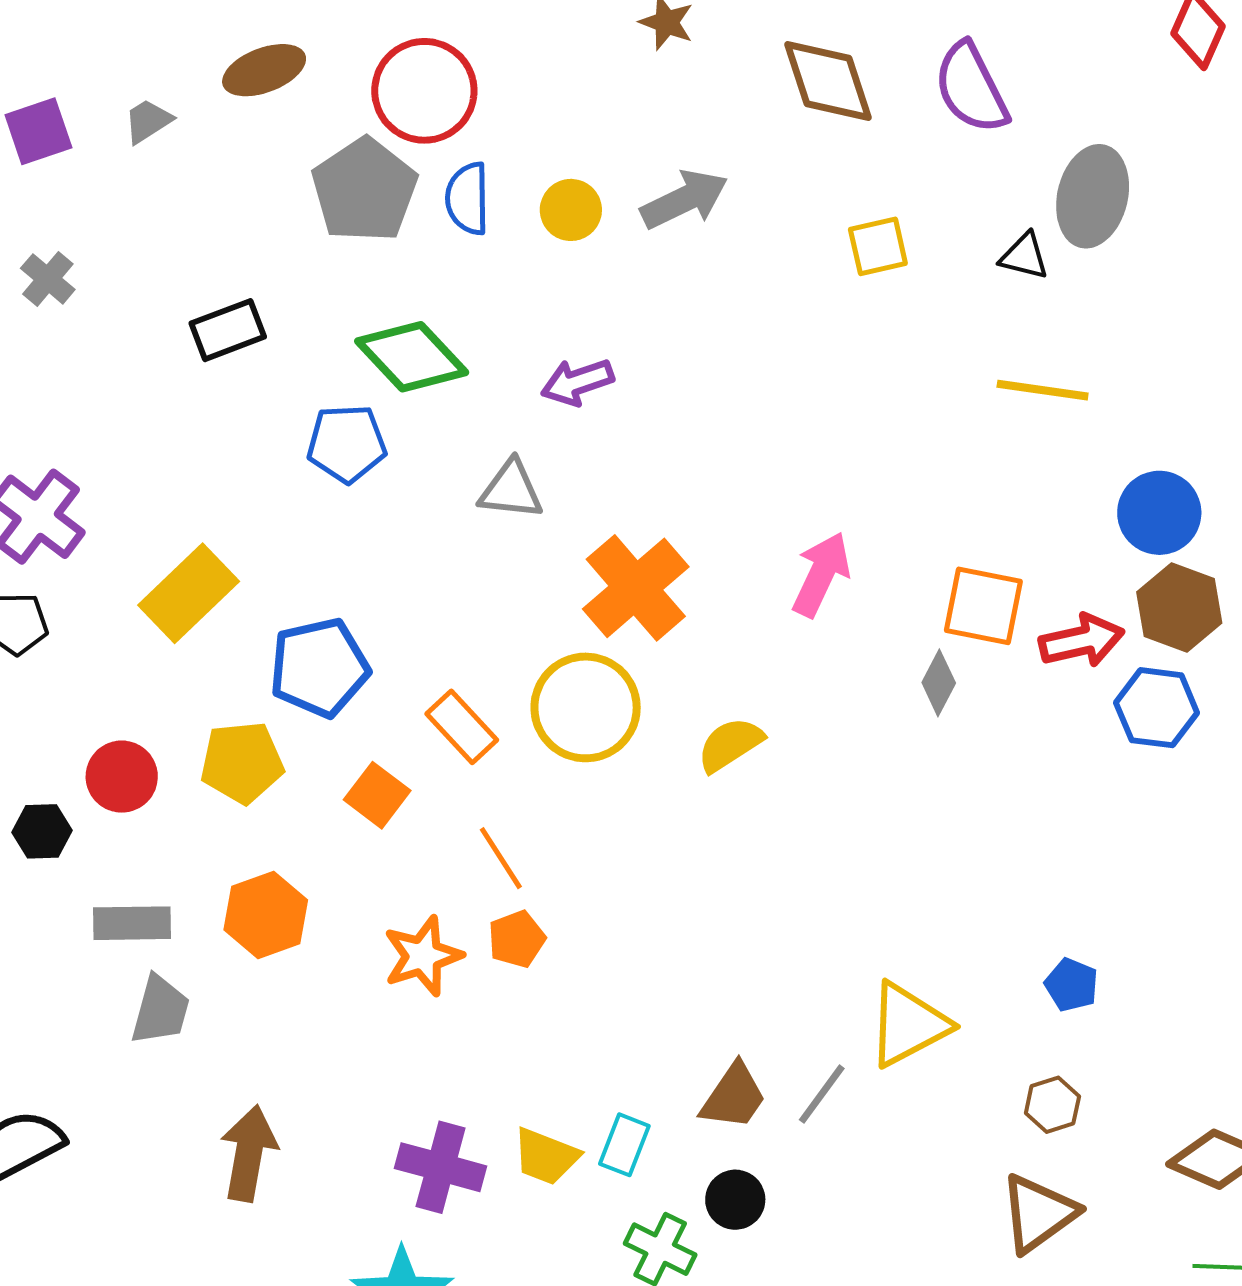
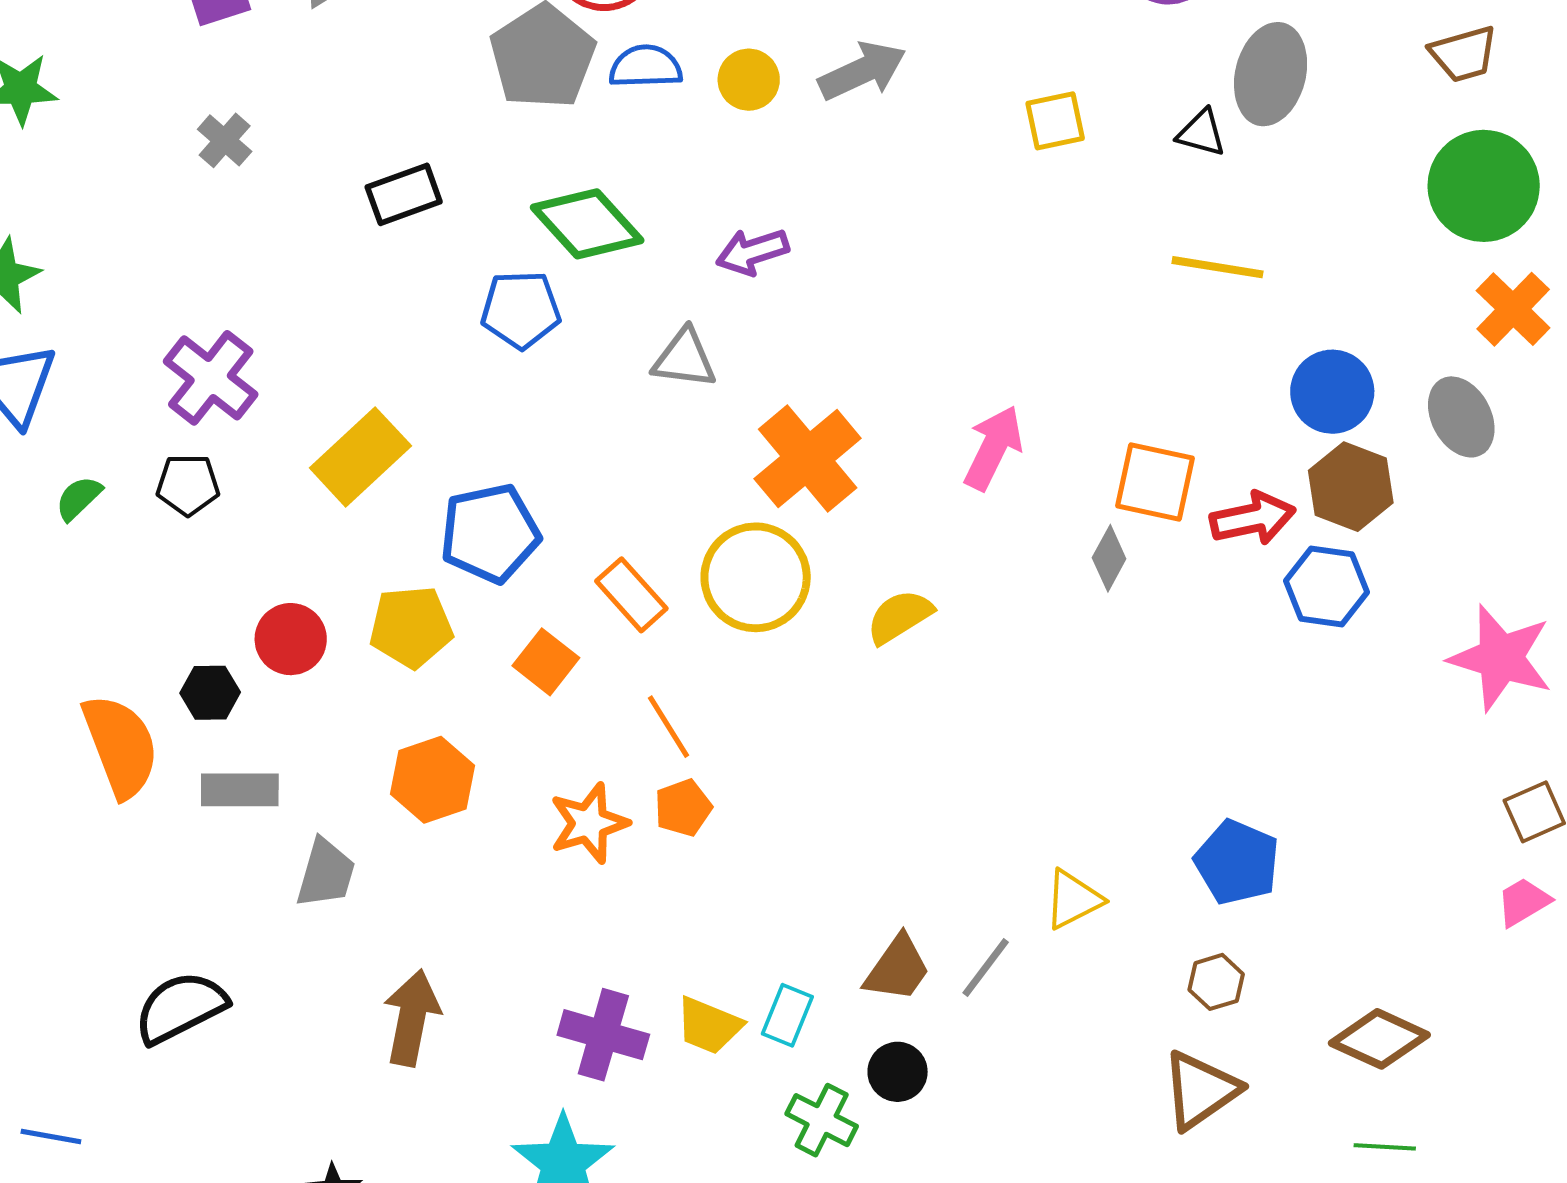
blue semicircle: (468, 199) -> (646, 67), turned 88
gray rectangle: (132, 923) -> (240, 790), moved
blue pentagon: (1071, 985) -> (1237, 862), size x1.6
yellow triangle: (908, 1025) -> (1073, 899), size x0.7

